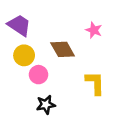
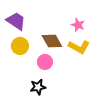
pink circle: (38, 75) -> (45, 62), moved
yellow L-shape: (95, 83) -> (79, 47), moved, turned 120

